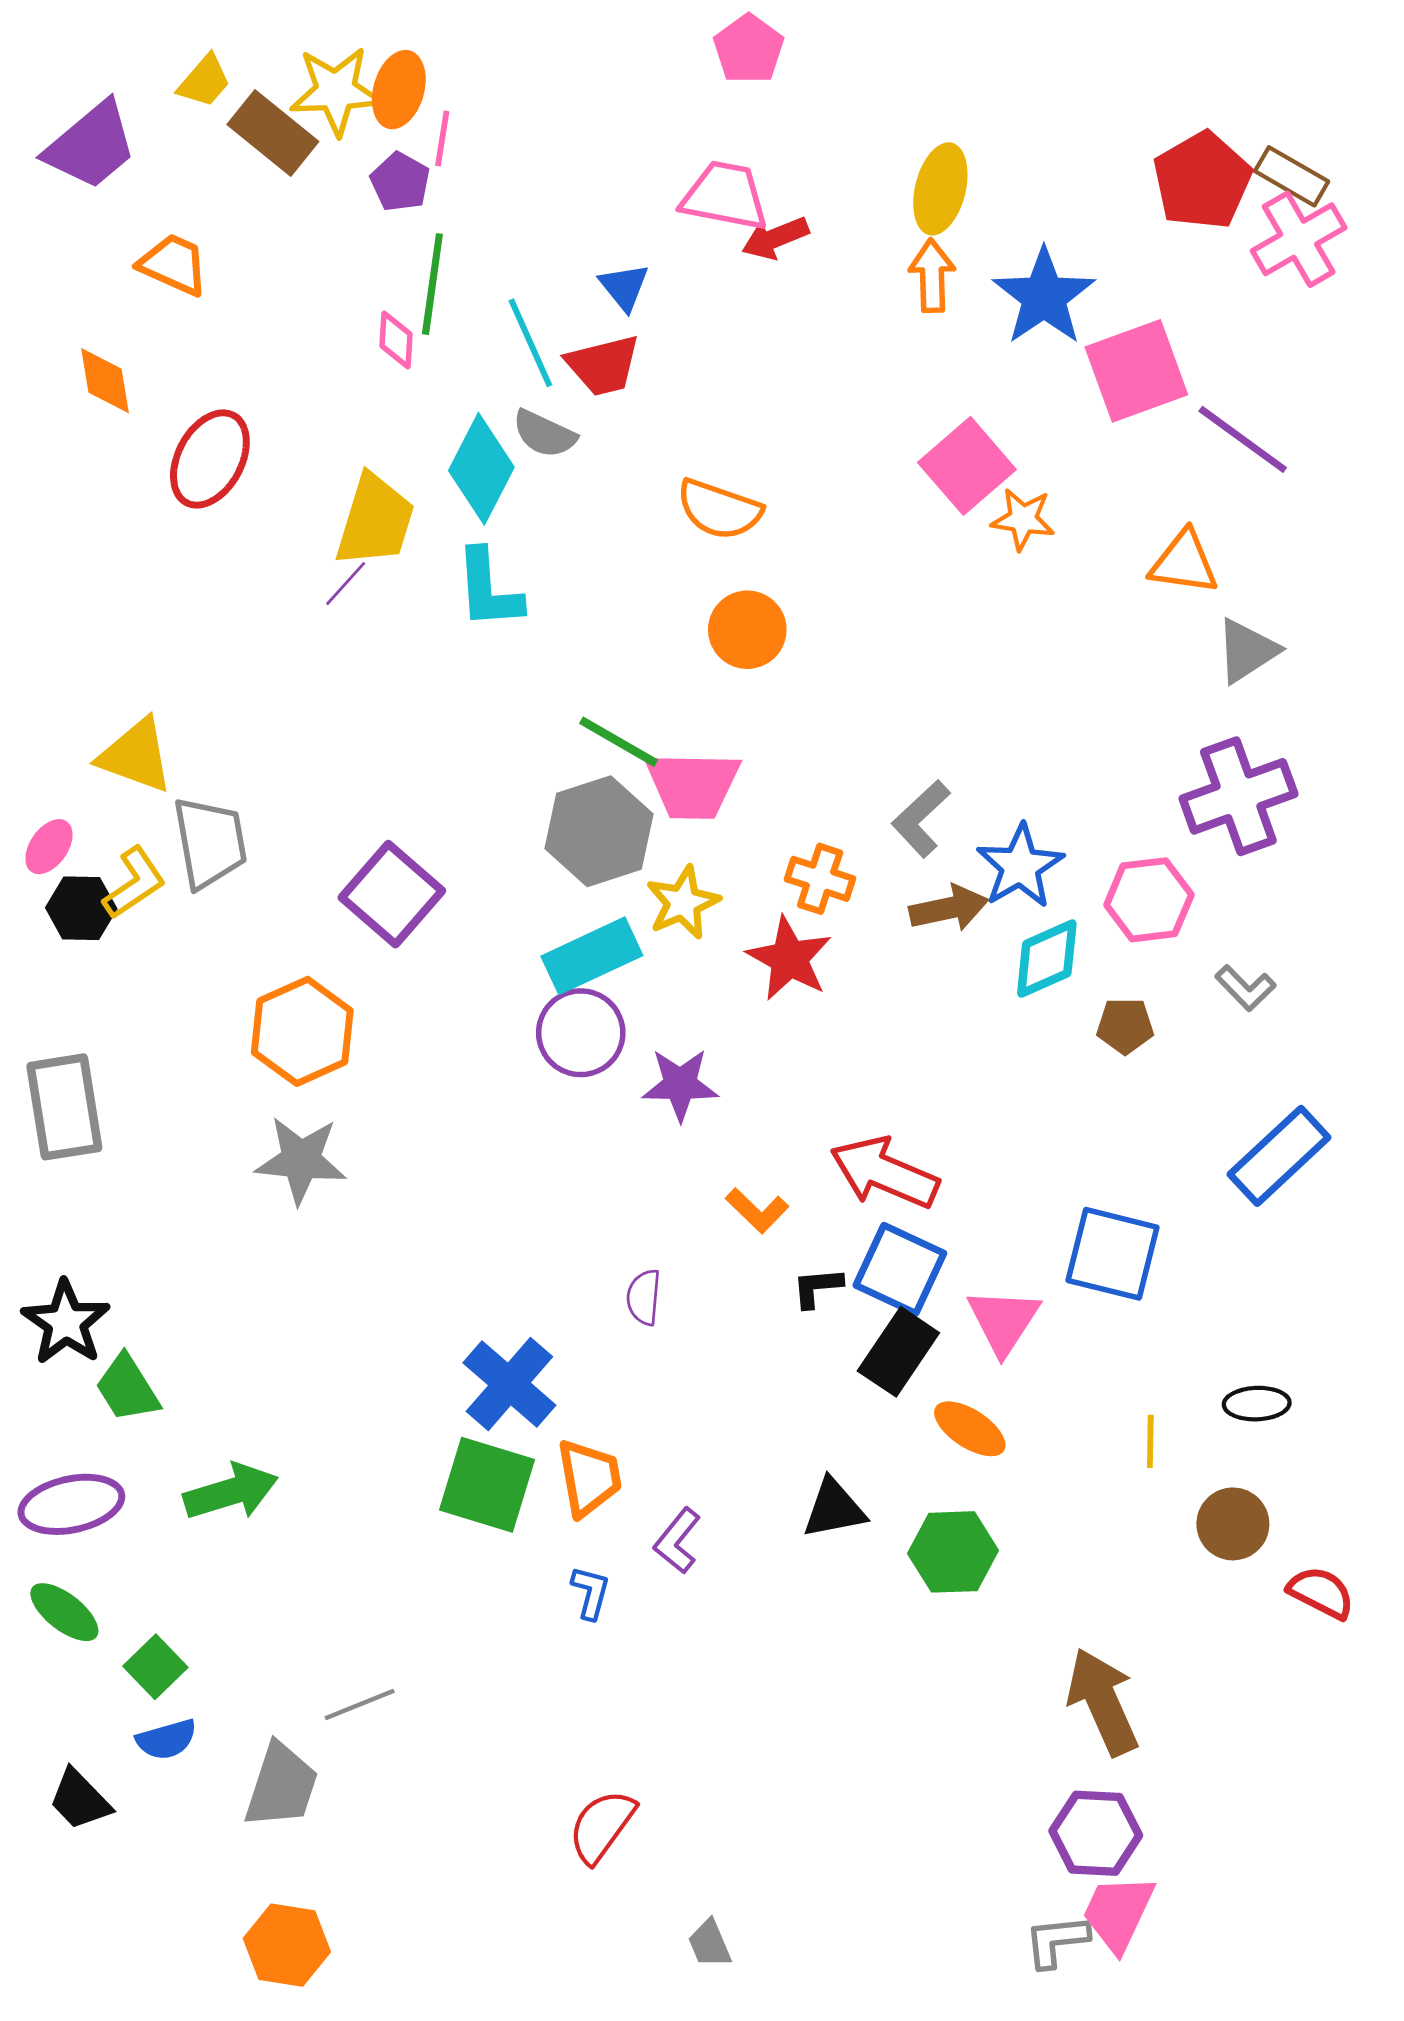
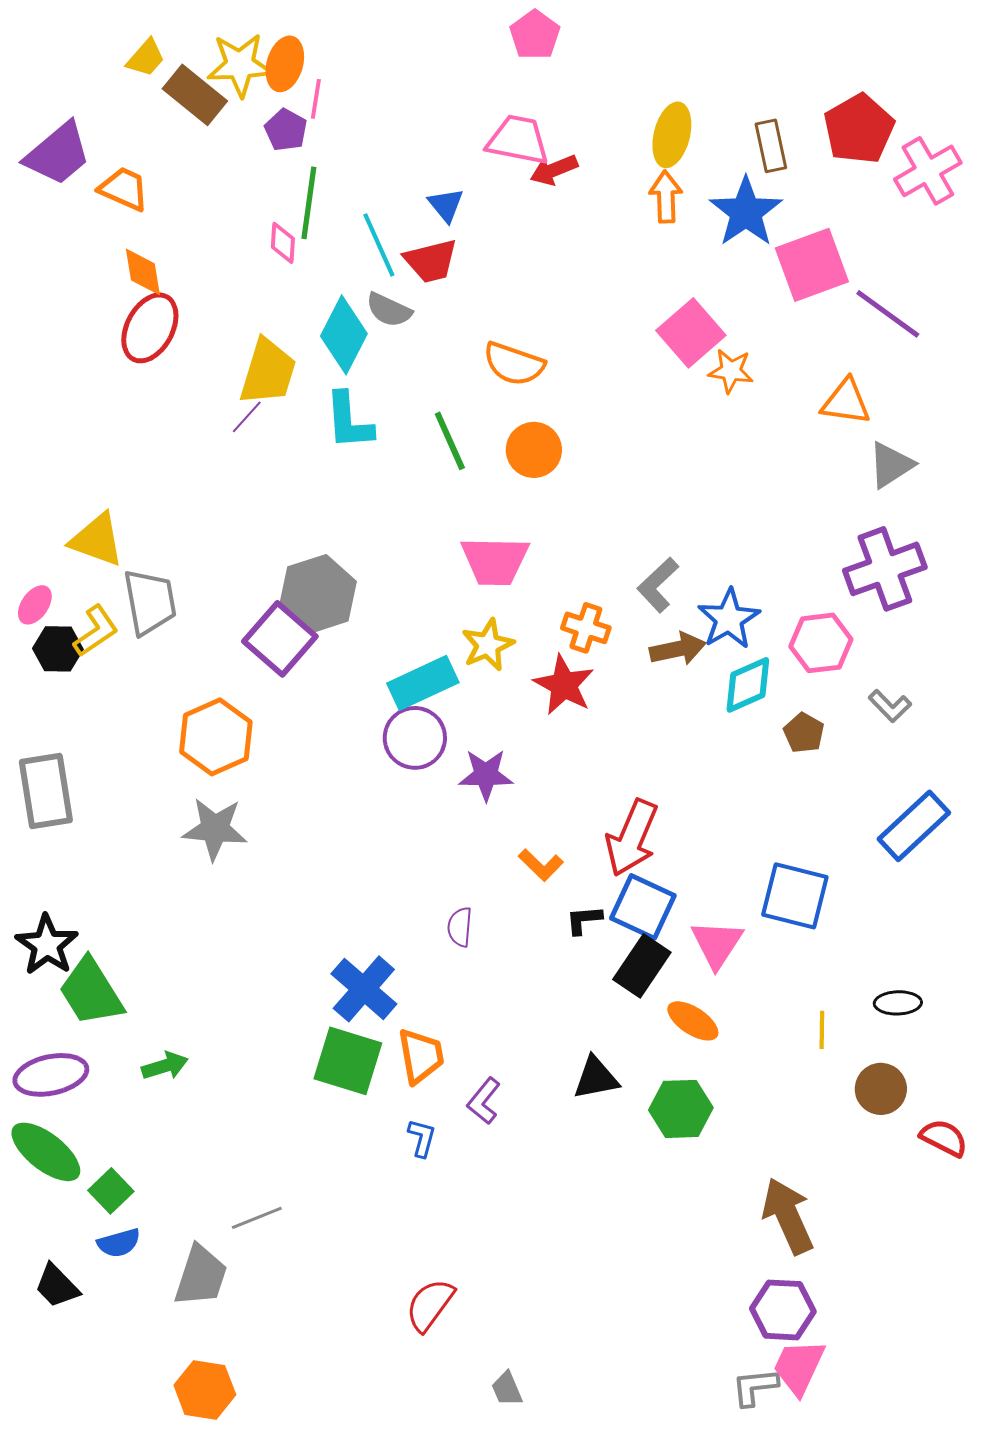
purple trapezoid: (91, 146) -> (58, 154), moved
brown rectangle: (1292, 176) -> (771, 146), moved, turned 48
orange diamond: (105, 381) -> (143, 272), moved
green line: (619, 742) -> (450, 441), moved, turned 36
gray hexagon: (599, 831) -> (318, 594), moved
brown pentagon: (1125, 1026) -> (804, 733), turned 30
red arrow: (884, 1173) -> (632, 838), turned -90
green trapezoid: (127, 1388) -> (91, 992), size x1.4
green arrow: (231, 1492) -> (165, 1066), size x0.7
green ellipse: (64, 1612) -> (46, 1152), size x1.4

